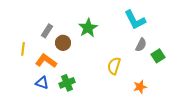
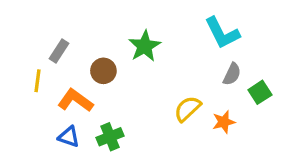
gray rectangle: (47, 31) -> (59, 51), moved
yellow semicircle: (114, 66) -> (187, 109), turned 30
orange star: (140, 87) -> (224, 122), moved

